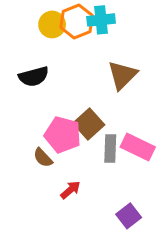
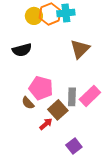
brown square: (89, 124) -> (58, 110), moved
pink rectangle: (138, 147) -> (90, 96), turned -70
purple square: (129, 216) -> (74, 146), moved

